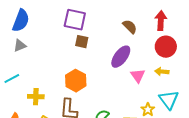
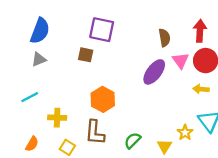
brown semicircle: (130, 27) -> (164, 38), turned 35
brown square: (82, 42) -> (86, 55), moved
pink triangle: (138, 76) -> (180, 61), moved

